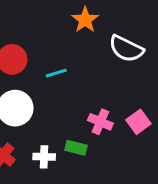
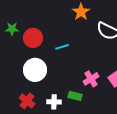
pink cross: (100, 122) -> (91, 79), turned 35

